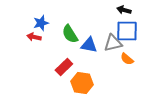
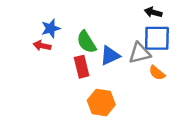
blue triangle: (89, 45) -> (110, 56), turned -36
red rectangle: (64, 67) -> (82, 67), moved, turned -60

